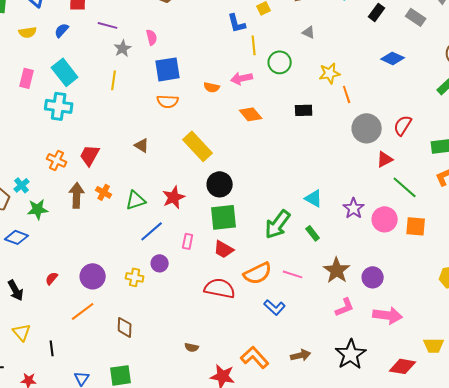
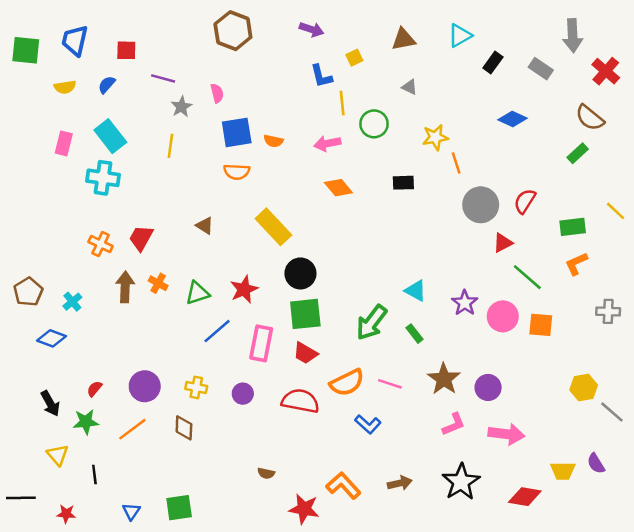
orange semicircle: (212, 87) -> (273, 141), moved
cyan cross: (22, 185) -> (72, 302), moved
green star: (38, 209) -> (86, 422), moved
pink rectangle: (188, 241) -> (261, 343), size x1.8
purple circle: (160, 263) -> (243, 394), moved
brown diamond: (125, 327) -> (184, 428), moved

